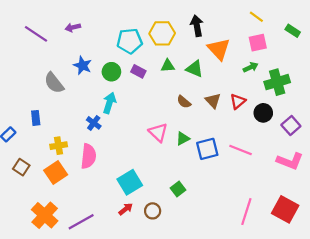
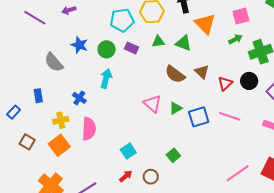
red triangle: (238, 101) -> (225, 83), moved
brown semicircle: (184, 102) -> (175, 74), size x1.5
blue cross: (94, 123) -> (79, 98), moved
cyan square: (130, 182) -> (128, 151), size x0.7
pink line: (246, 212) -> (238, 173), turned 40

